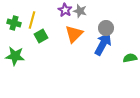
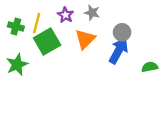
purple star: (65, 10) -> (66, 15), moved
green square: (41, 36) -> (47, 42), size x1.6
green star: (15, 56) -> (17, 65), turned -30

